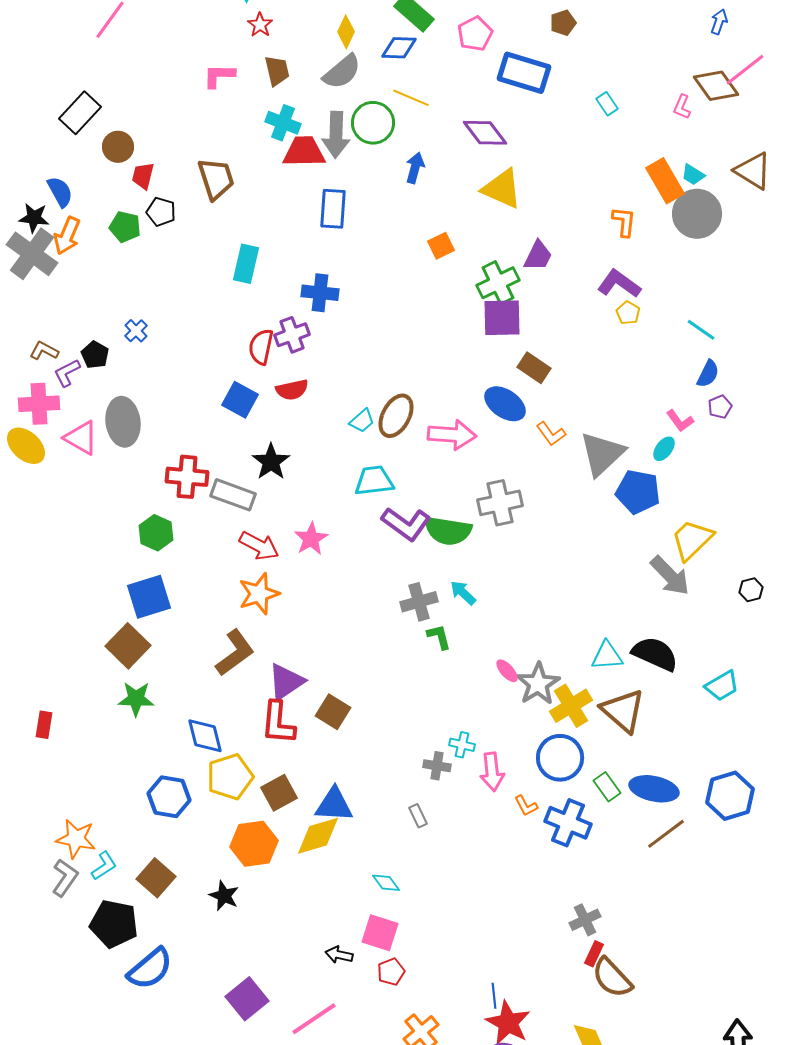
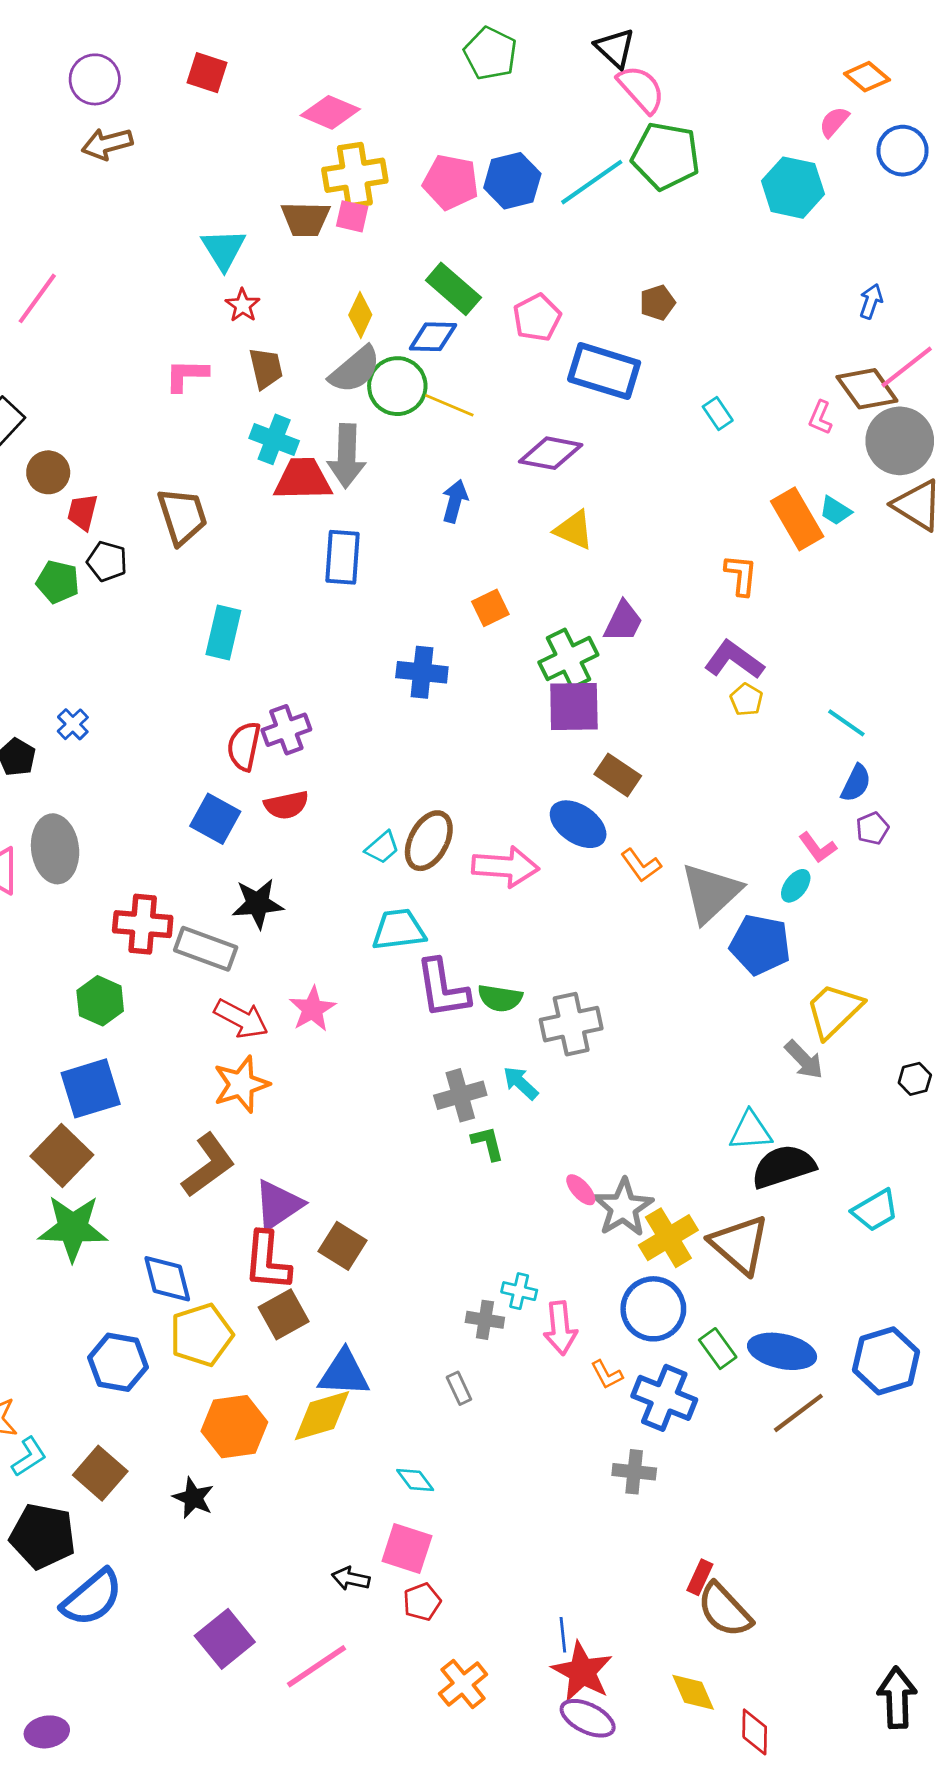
green circle: (373, 123) -> (397, 386), moved
purple diamond: (485, 133) -> (551, 453), turned -42
yellow triangle: (502, 189) -> (574, 530), size x0.7
gray circle: (697, 214) -> (900, 441), moved
blue cross: (320, 293) -> (422, 672), moved
black star: (271, 462) -> (258, 904), turned 30
gray cross: (500, 503) -> (571, 1024), moved
purple L-shape: (406, 524) -> (442, 988), turned 45
green semicircle: (448, 531) -> (500, 998), size x0.7
gray arrow: (670, 576) -> (804, 1060), size x0.7
black semicircle: (655, 654) -> (783, 1166), turned -42
cyan triangle: (607, 656) -> (751, 1131), moved
green star: (136, 699) -> (73, 1228), size x1.4
brown square: (279, 793) -> (284, 1314), moved
gray cross: (585, 920) -> (634, 1472), moved, turned 32

